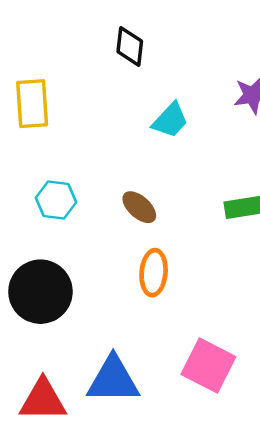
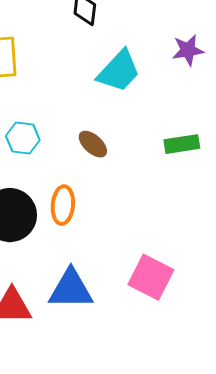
cyan trapezoid: (170, 120) -> (119, 71), size x1.4
orange ellipse: (154, 273) -> (63, 205), moved

